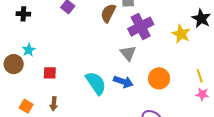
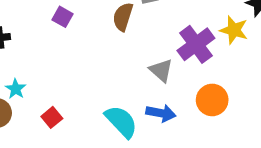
purple cross: (141, 27) -> (196, 44), moved
red square: (50, 73) -> (52, 117), turned -32

